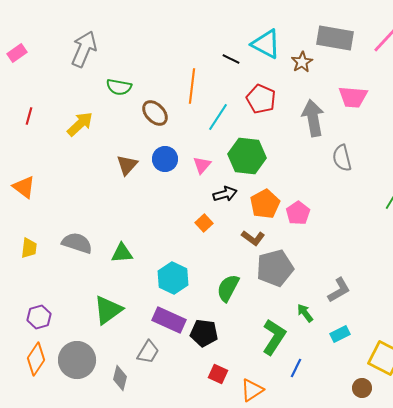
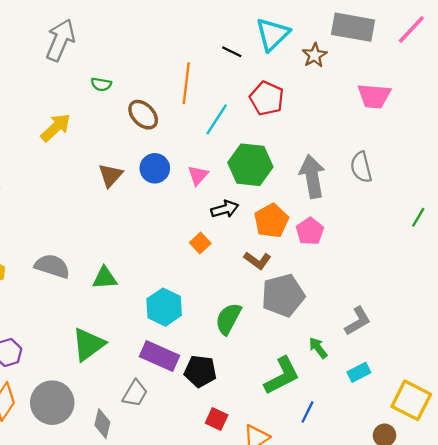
cyan triangle: (266, 44) -> (273, 34), turned 48
green semicircle: (119, 87) -> (101, 84), size x0.7
gray arrow: (313, 118) -> (312, 176), moved
green L-shape: (274, 337) -> (282, 376), turned 30

